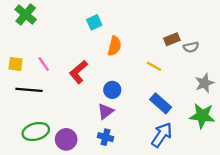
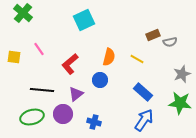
cyan square: (94, 22) -> (84, 20), size x1.5
orange semicircle: (114, 46) -> (109, 57), moved
pink line: (44, 64) -> (39, 49), moved
black line: (29, 90) -> (42, 90), moved
purple triangle: (106, 111) -> (76, 94), moved
purple circle: (66, 139) -> (63, 114), moved

